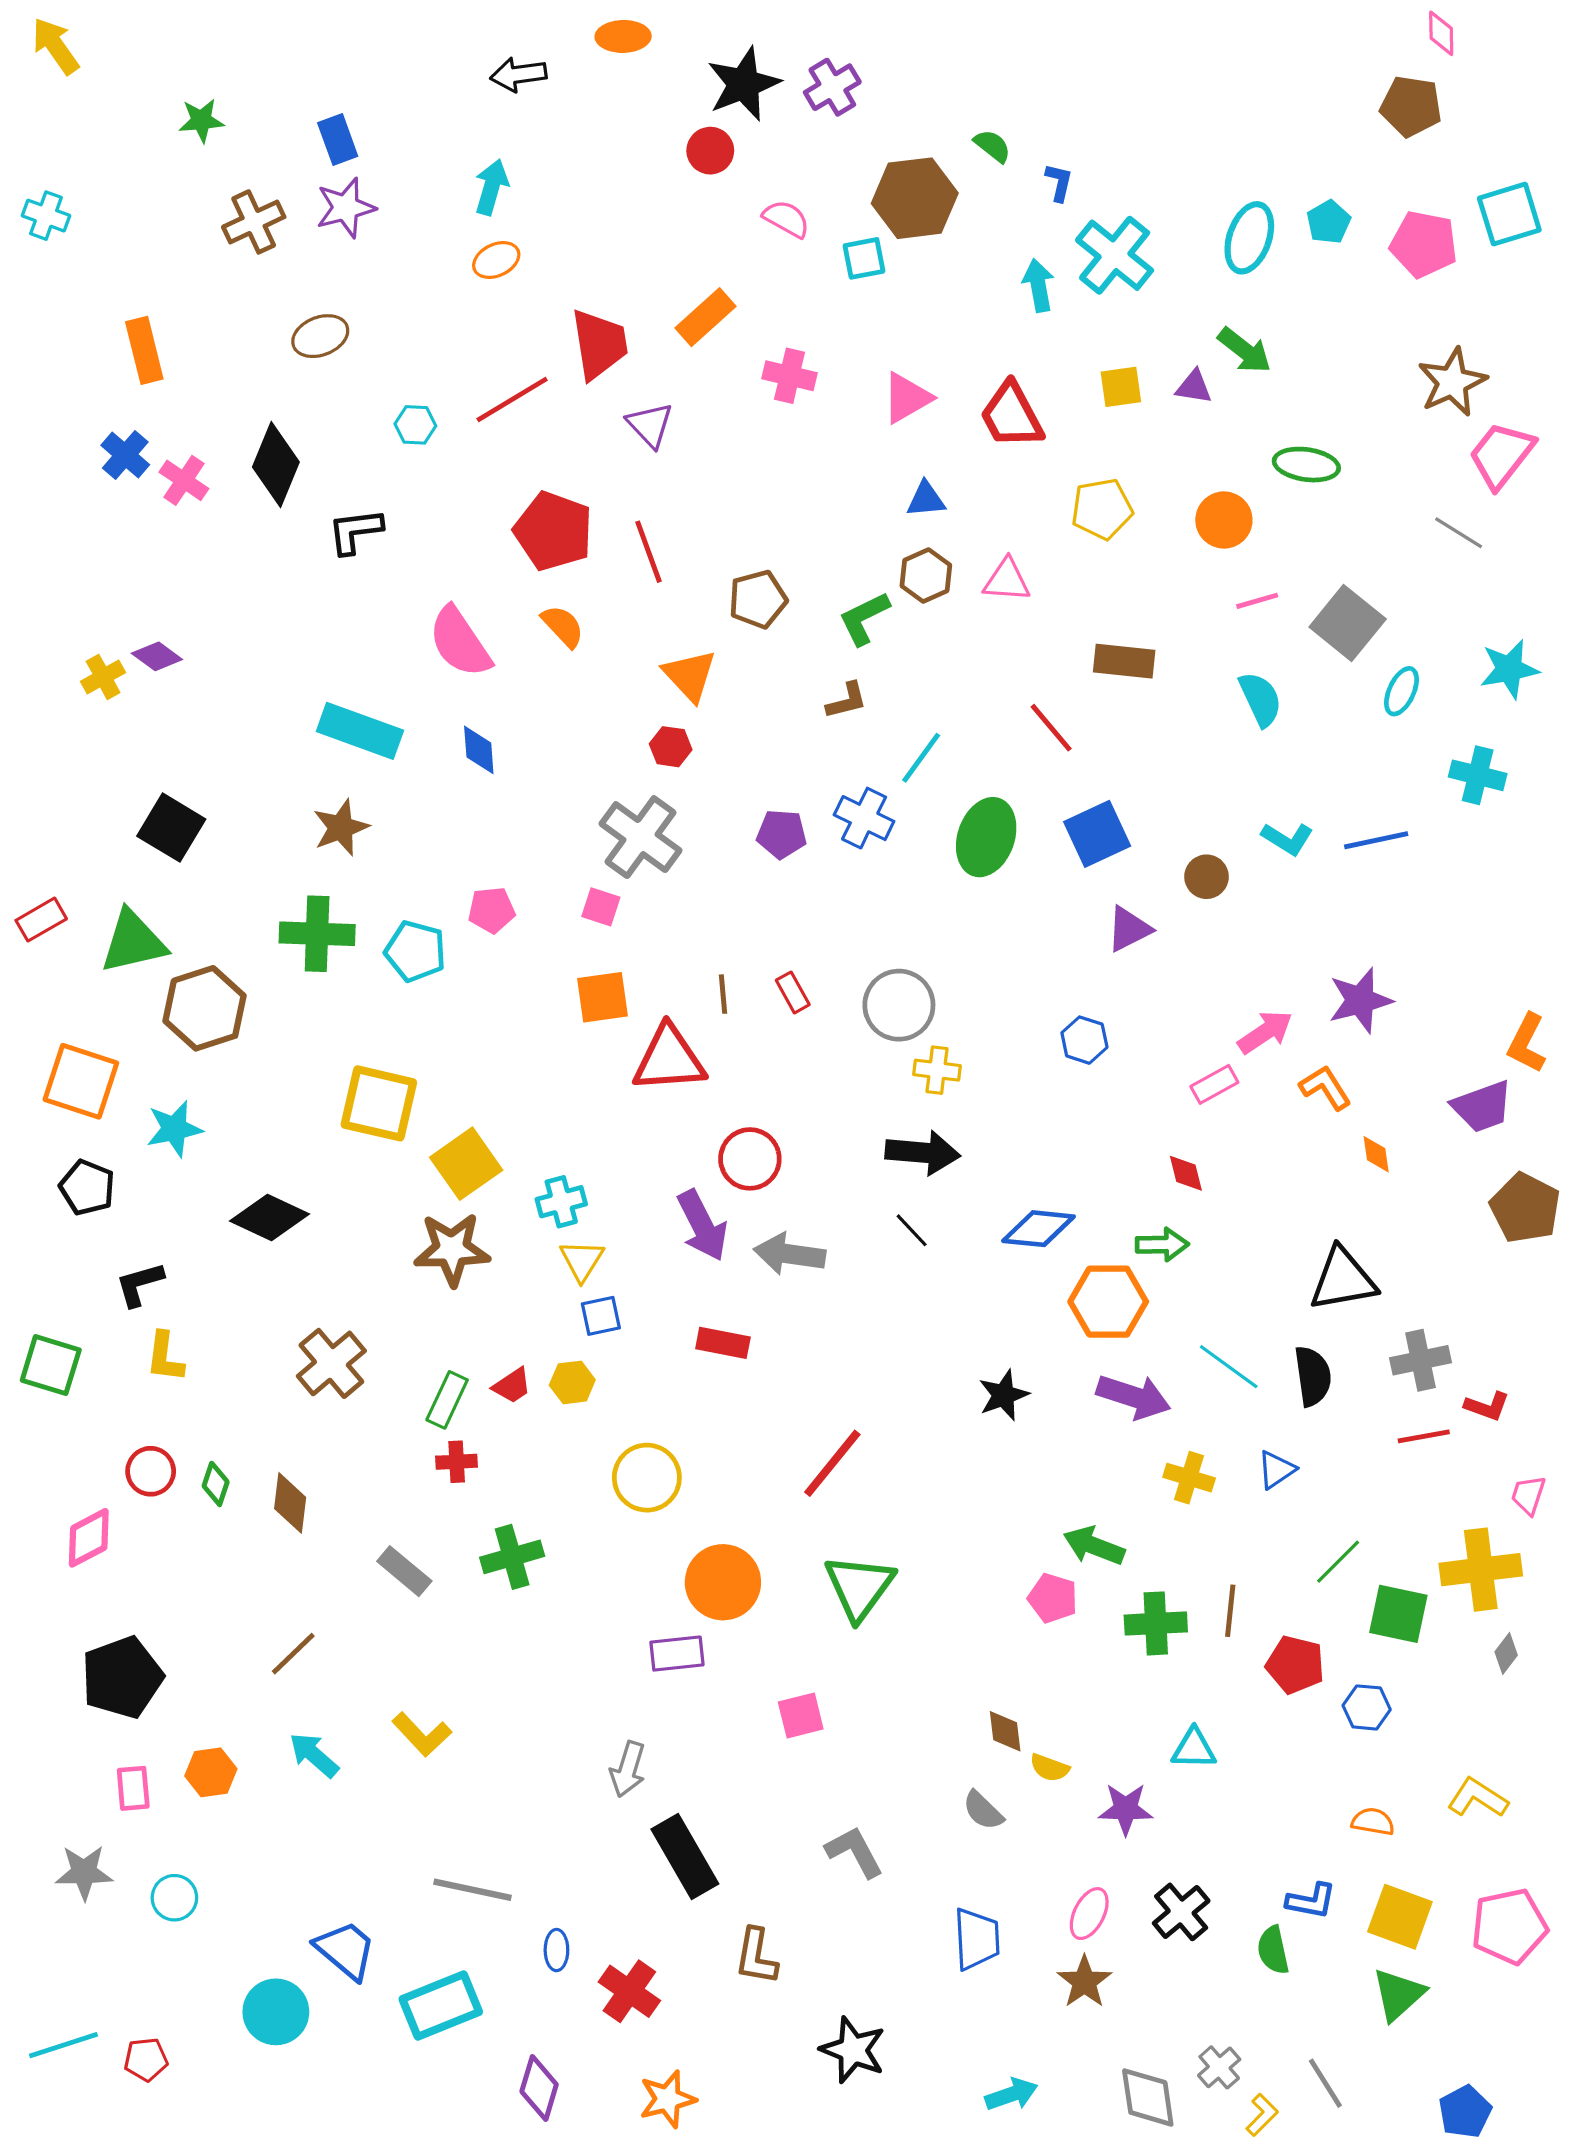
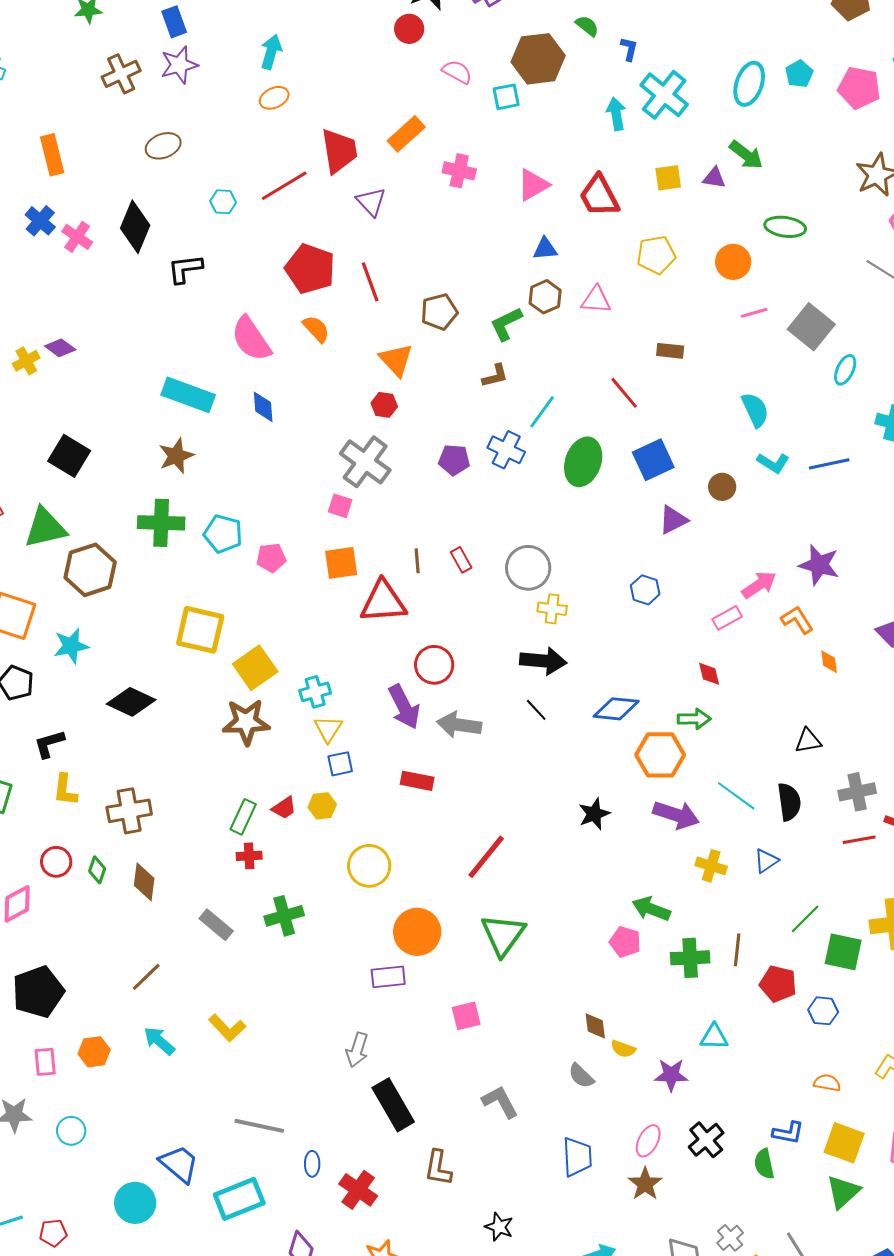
brown rectangle: (1124, 661) -> (670, 351), size x0.7
cyan semicircle: (1260, 699) -> (755, 410), moved
pink pentagon: (491, 910) -> (271, 558), moved
purple star: (1360, 1000) -> (819, 565), turned 30
black triangle: (1343, 1279) -> (808, 741), size x0.6
brown cross: (331, 1363) -> (129, 811), moved, turned 30
black star: (853, 2050) -> (499, 1227), size x0.7

